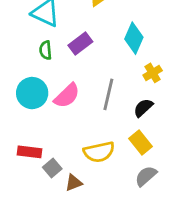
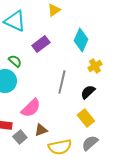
green semicircle: (45, 50) -> (15, 61), moved, turned 136
pink semicircle: (67, 96) -> (31, 108), moved
yellow semicircle: (99, 152) -> (60, 147), moved
brown triangle: (74, 183) -> (41, 130), moved

